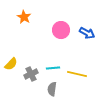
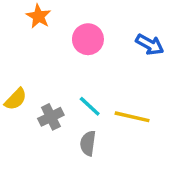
pink circle: (61, 30) -> (88, 39), moved
cyan line: (53, 68) -> (90, 106), turned 48

